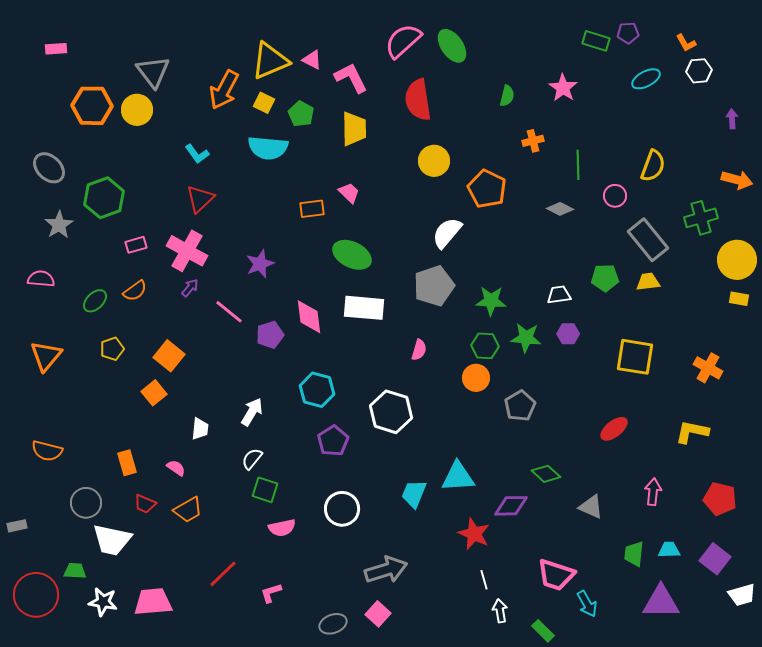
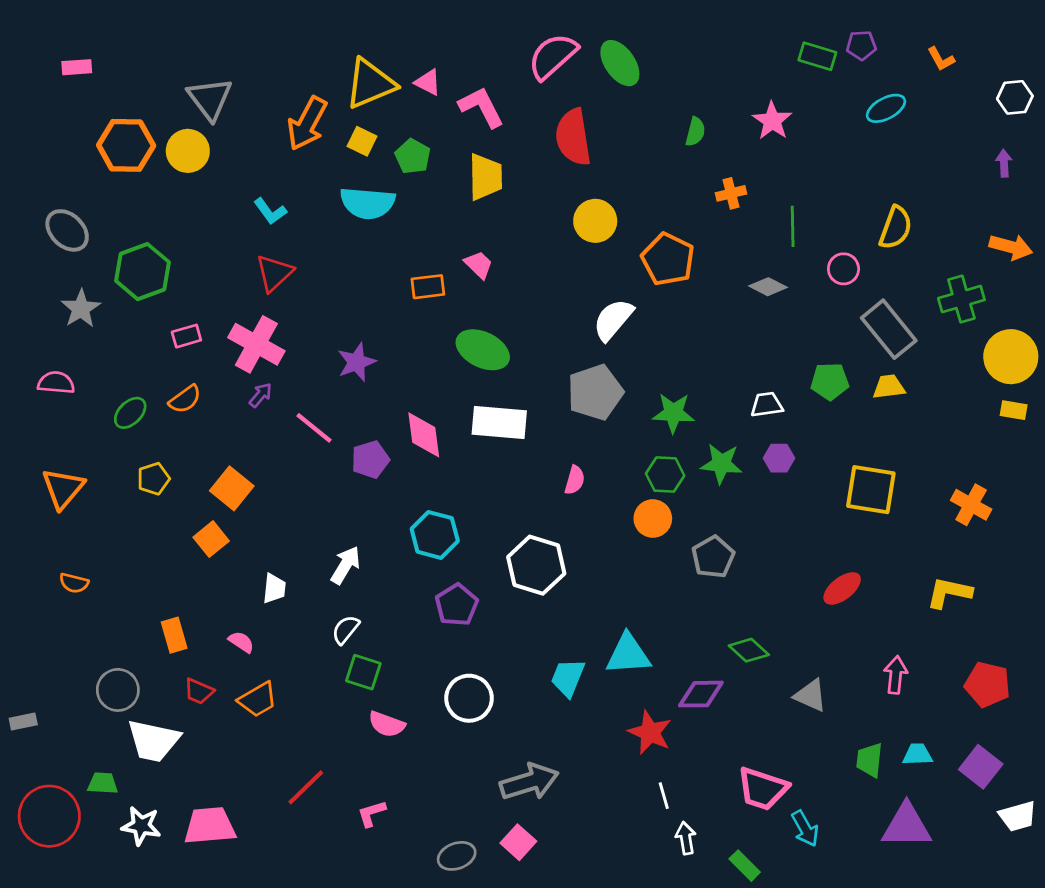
white hexagon: (699, 71) -> (1015, 97), moved
orange semicircle: (47, 451) -> (74, 583), moved, size x0.7
pink semicircle: (282, 528) -> (387, 724), turned 32

